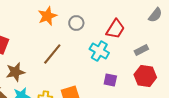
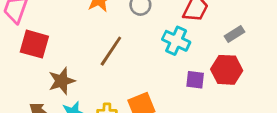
red hexagon: (145, 76) -> (227, 70), moved

